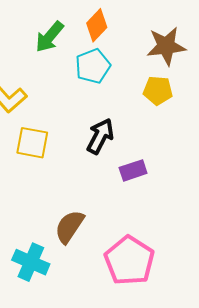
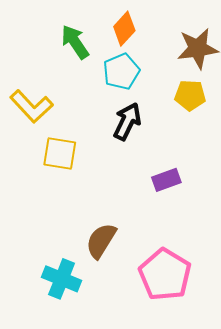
green arrow: (49, 37) -> (75, 42), turned 108
black arrow: (100, 136) -> (127, 121), moved

